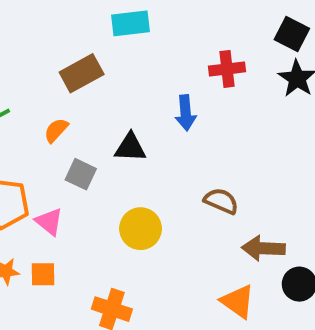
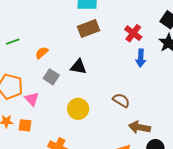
red cross: (227, 69) -> (133, 33), turned 36
brown rectangle: (82, 73) -> (89, 28), moved
blue arrow: (186, 113) -> (141, 58), moved

